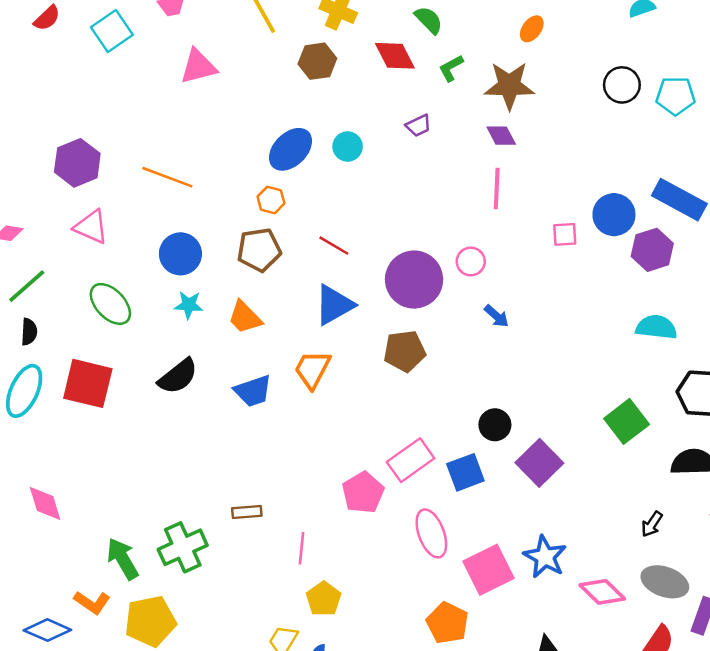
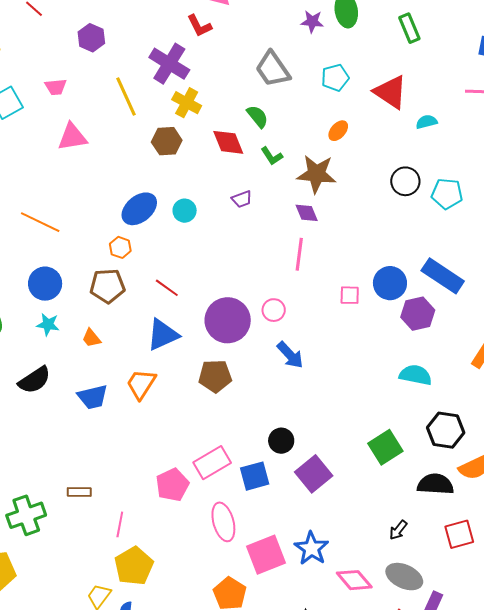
green L-shape: (451, 68) -> (272, 156), turned -100
blue arrow: (496, 316) -> (290, 355), size x1.4
orange trapezoid: (245, 317) -> (91, 338), size x0.7
yellow pentagon: (324, 599) -> (134, 566), size x1.4

